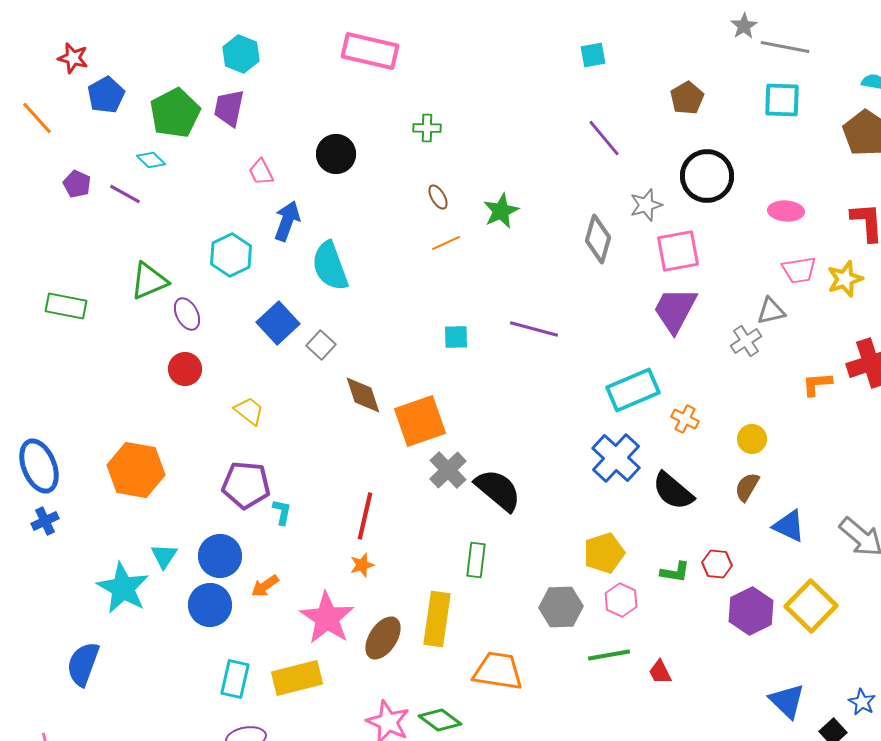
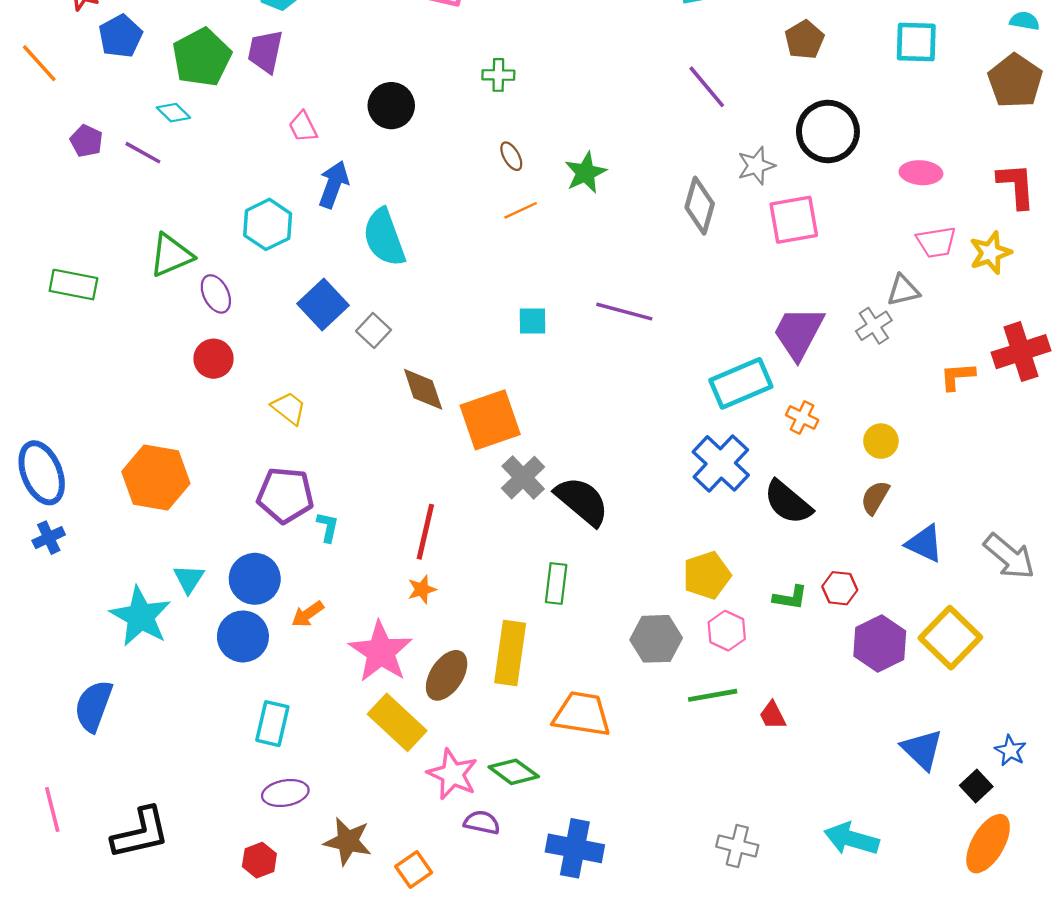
purple trapezoid: (675, 310) -> (799, 333), moved
yellow rectangle: (297, 678) -> (397, 722), moved, turned 57

